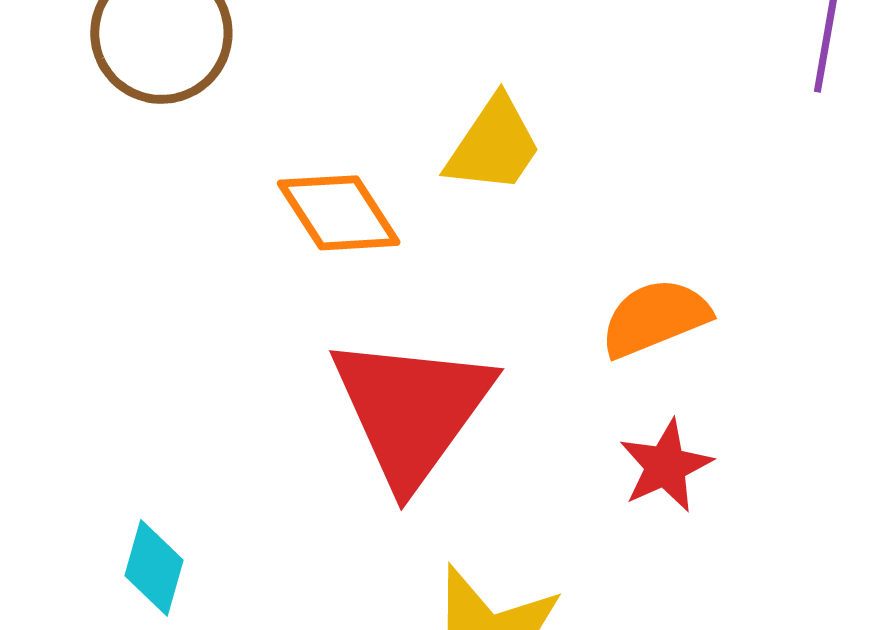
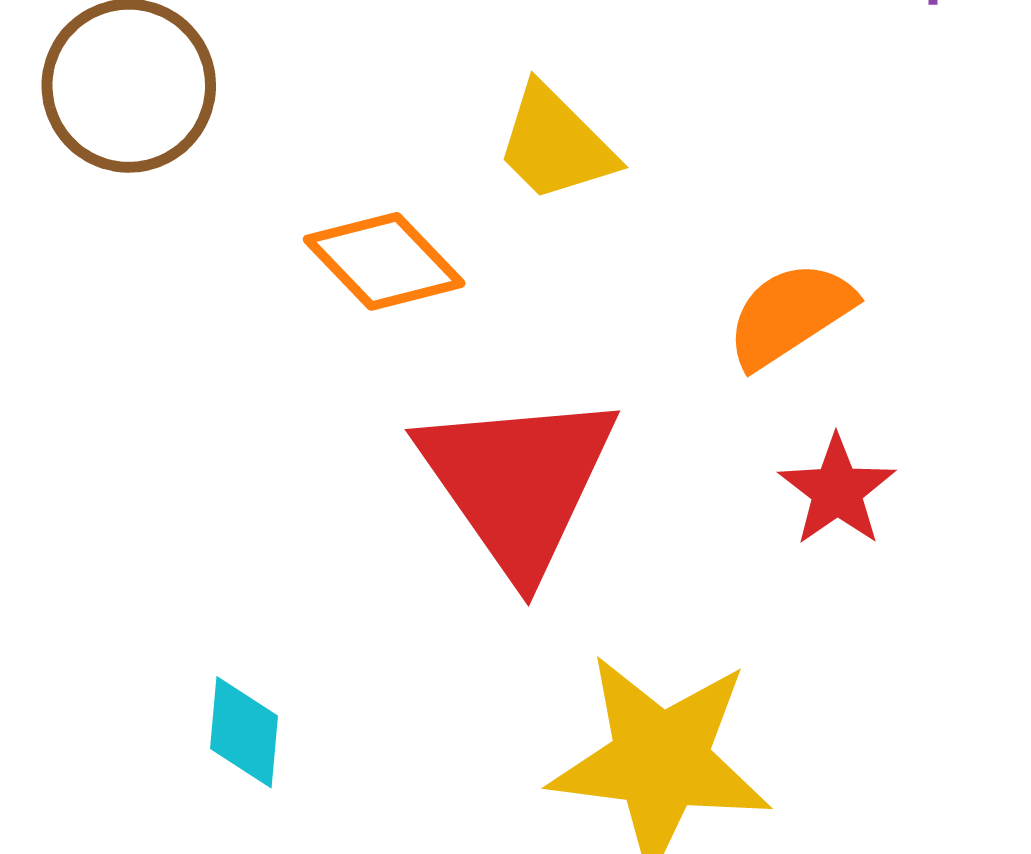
yellow trapezoid: (494, 145) -> (555, 144), turned 112

